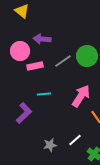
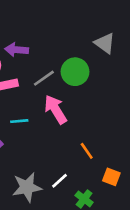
pink arrow: (81, 96) -> (56, 109), moved, turned -65
gray star: (50, 145) -> (27, 187), size x1.6

